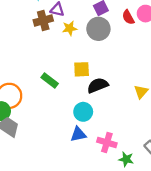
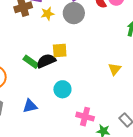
black semicircle: (98, 85) -> (46, 61), moved
blue triangle: (78, 134) -> (30, 106), moved

